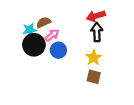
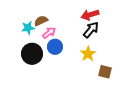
black arrow: (97, 32) -> (91, 30), turned 42
black circle: (34, 45) -> (32, 54), moved
brown square: (94, 77) -> (105, 72), moved

